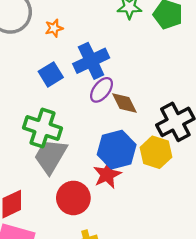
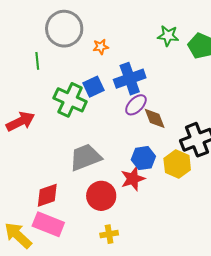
green cross: (42, 128) -> (70, 100), moved
blue hexagon: (117, 150) -> (143, 158), size x0.7
gray trapezoid: (50, 156) -> (85, 157), turned 32

